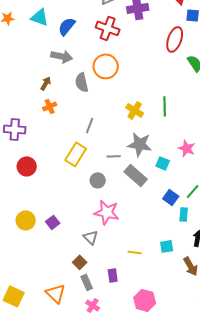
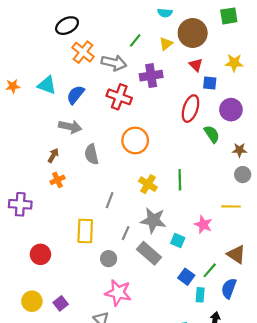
orange circle: (106, 66) -> (135, 140), moved
gray line: (90, 125) -> (110, 200), moved
yellow rectangle: (76, 154) -> (85, 231), turned -30
gray line: (114, 156) -> (126, 233), turned -64
red circle: (27, 166) -> (40, 254), moved

